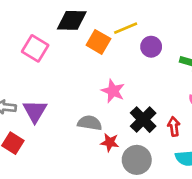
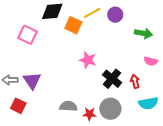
purple circle: (151, 47) -> (115, 15), moved
gray semicircle: (90, 123) -> (68, 106), moved
red star: (110, 142) -> (89, 114), moved

